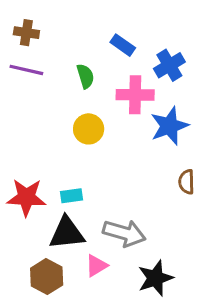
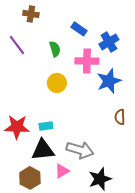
brown cross: (26, 33) -> (31, 14), moved
purple line: (26, 70) -> (17, 45), turned 40

